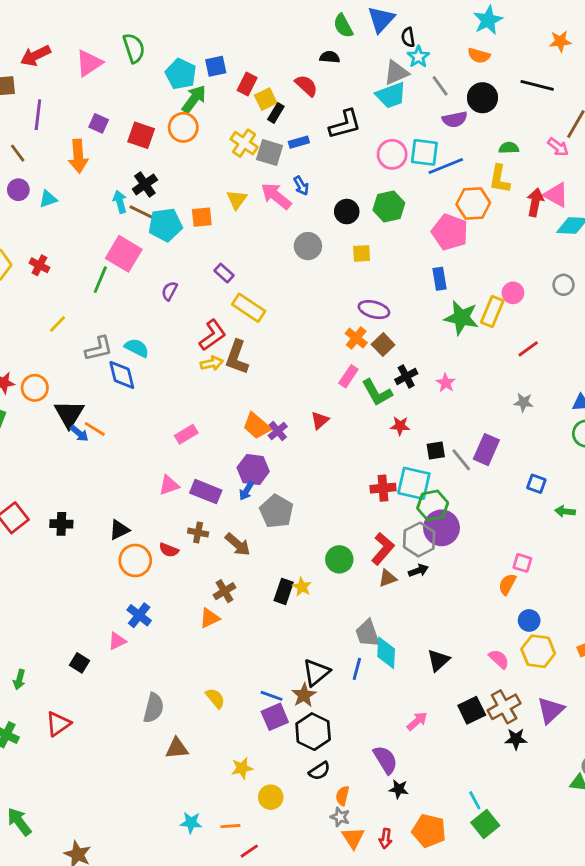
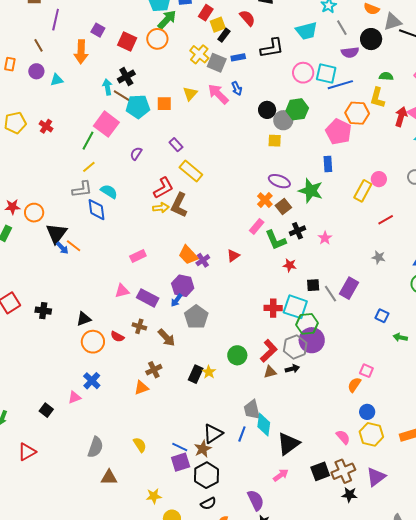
gray triangle: (396, 73) -> (393, 22), moved
gray circle: (308, 246) -> (283, 120), moved
green star: (461, 318) -> (311, 191), moved
yellow line: (57, 324) -> (89, 167), moved
black triangle: (438, 660) -> (288, 444), moved, size x1.4

